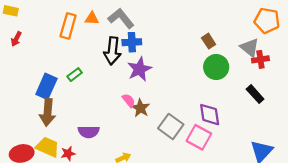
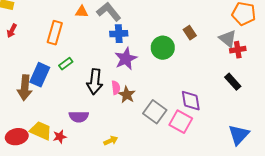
orange rectangle: (68, 26) -> (55, 33), moved
black arrow: (112, 51) -> (95, 82), moved
green circle: (216, 67) -> (163, 48), moved
pink semicircle: (129, 101) -> (116, 88), turned 32
brown arrow: (48, 112) -> (25, 88), moved

